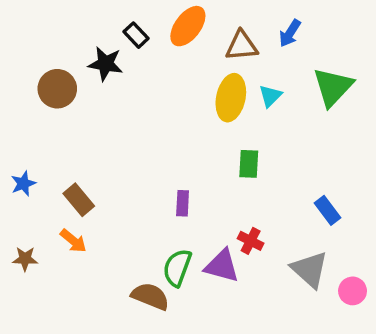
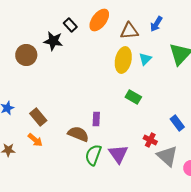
green rectangle: (249, 164) -> (133, 97), turned -63
red cross: (251, 241) -> (150, 140), moved
purple triangle: (222, 266) -> (118, 154), turned 40
brown semicircle: (150, 296) -> (78, 134), moved

